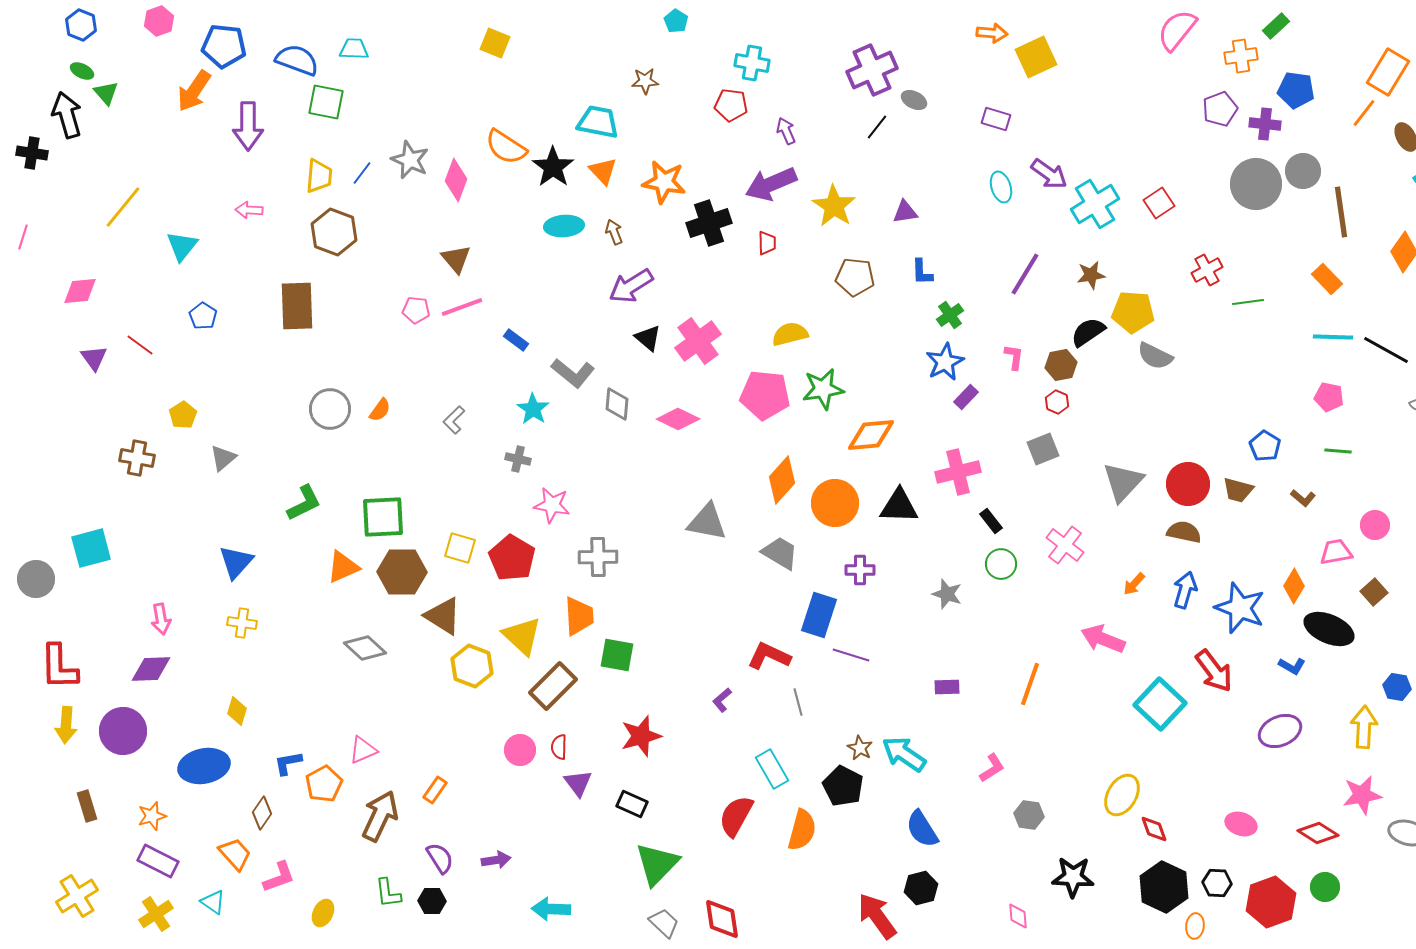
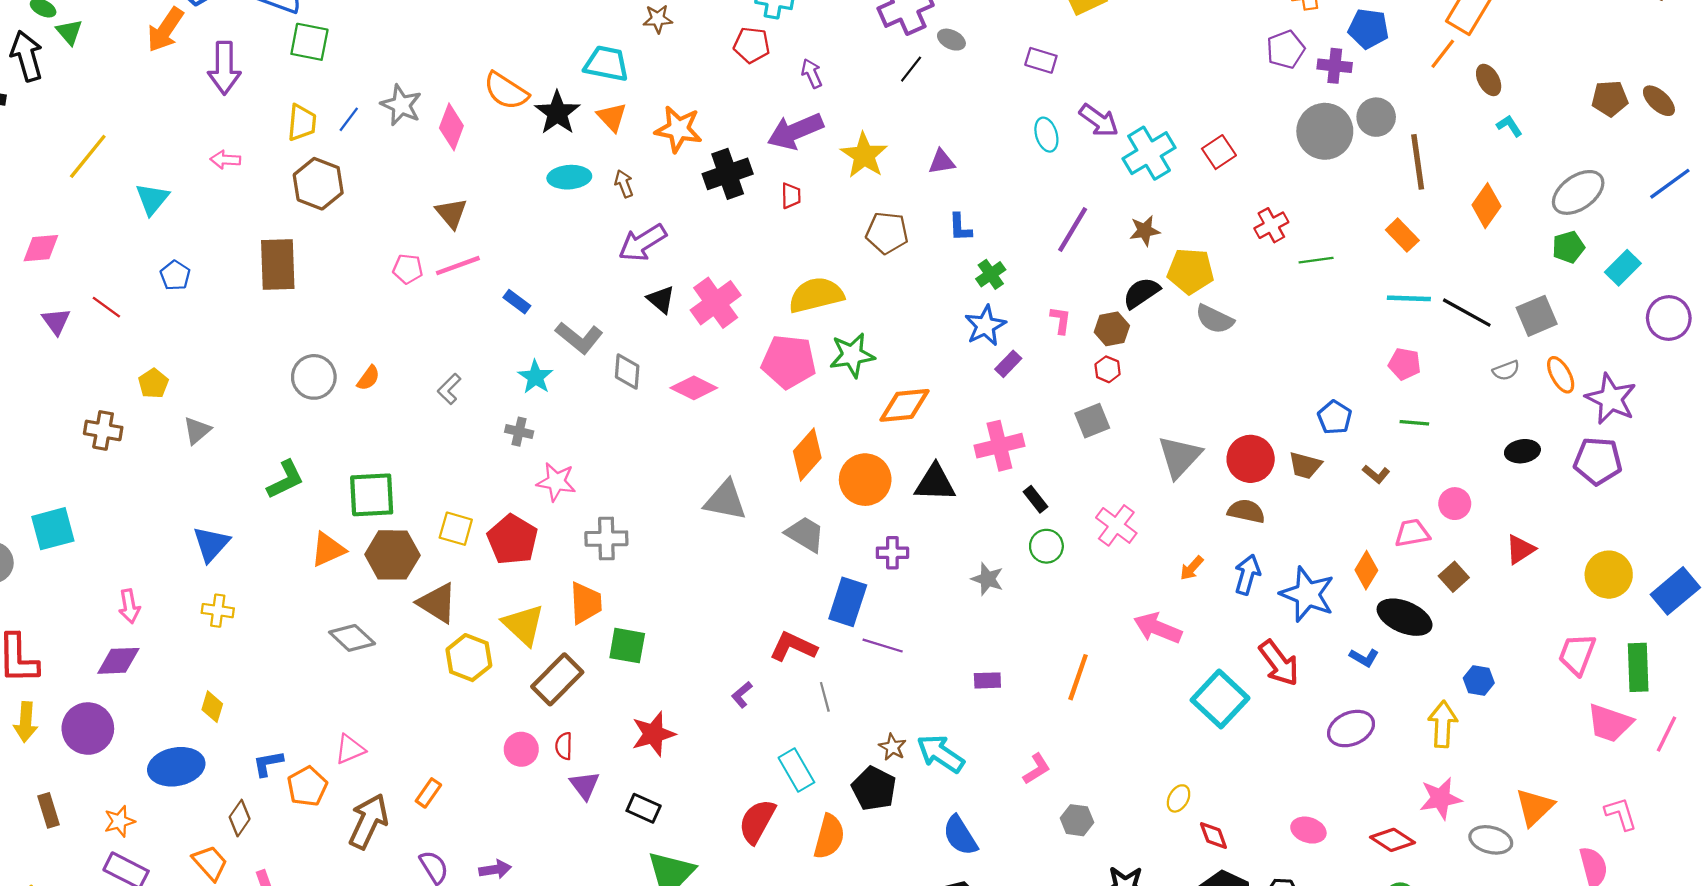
yellow semicircle: (790, 334) -> (816, 295), size x1.4
yellow ellipse: (1122, 795) -> (1179, 798), size x0.6

